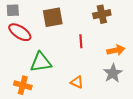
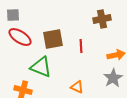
brown square: (53, 17) -> (53, 39), moved
green triangle: (41, 62) -> (41, 67), turned 30

